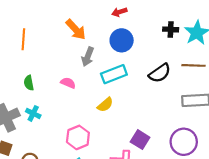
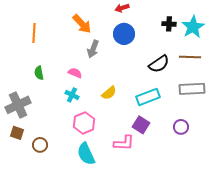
cyan rectangle: (114, 74) -> (148, 97), moved
cyan cross: (33, 113) -> (72, 95), moved
purple circle: (184, 142) -> (181, 127), size x0.6

